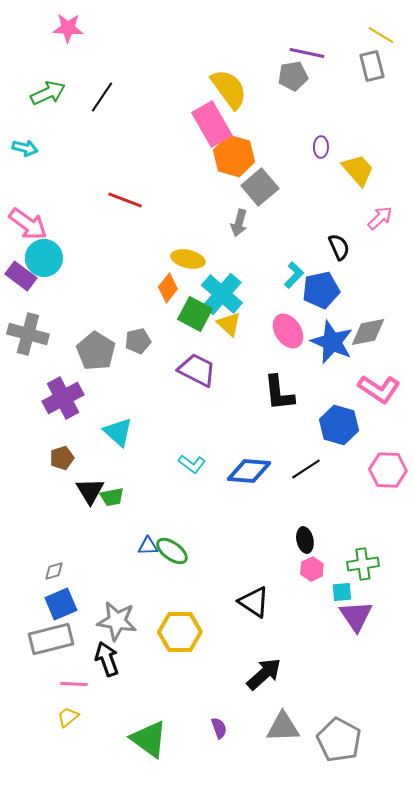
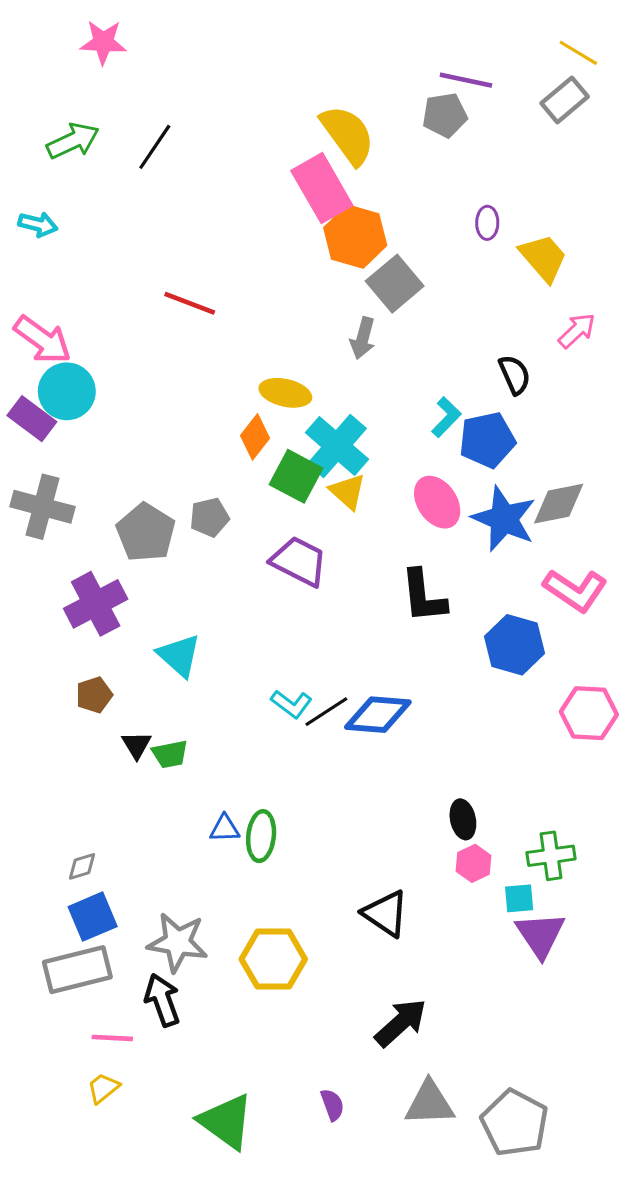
gray rectangle: (372, 66) -> (565, 100), turned 64
black line: (306, 469) -> (326, 712), moved
black triangle: (90, 491) -> (137, 745), size x0.7
green ellipse: (172, 551) -> (261, 836), turned 60

